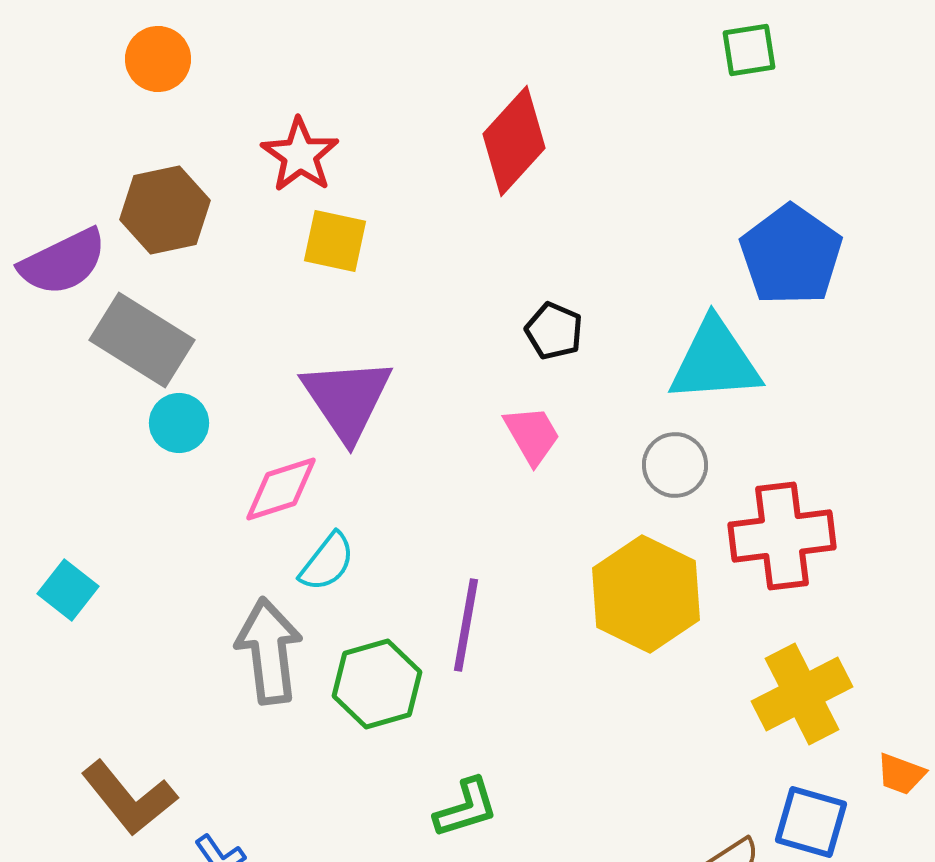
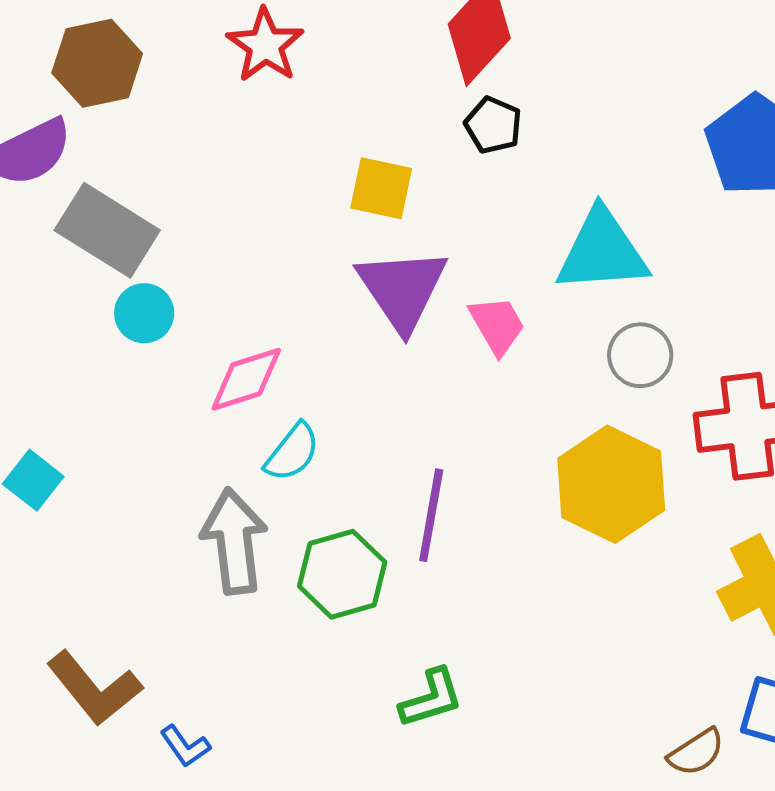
brown hexagon: (165, 210) -> (97, 63), moved
yellow square: (335, 241) -> (381, 188), moved
black pentagon: (554, 331) -> (493, 125), moved
cyan triangle: (715, 361) -> (602, 251), moved
purple triangle: (347, 399) -> (402, 289), moved

